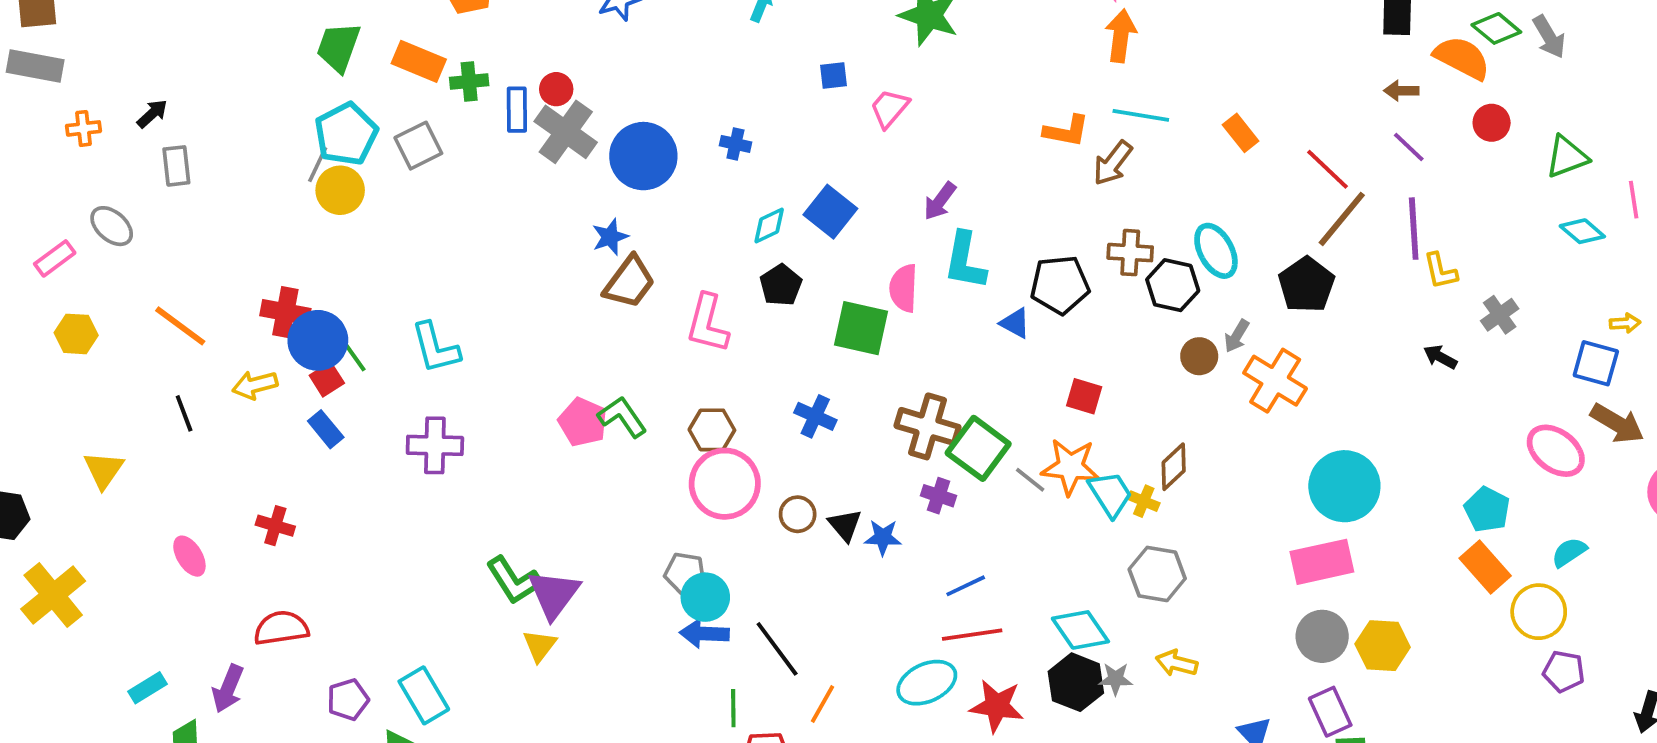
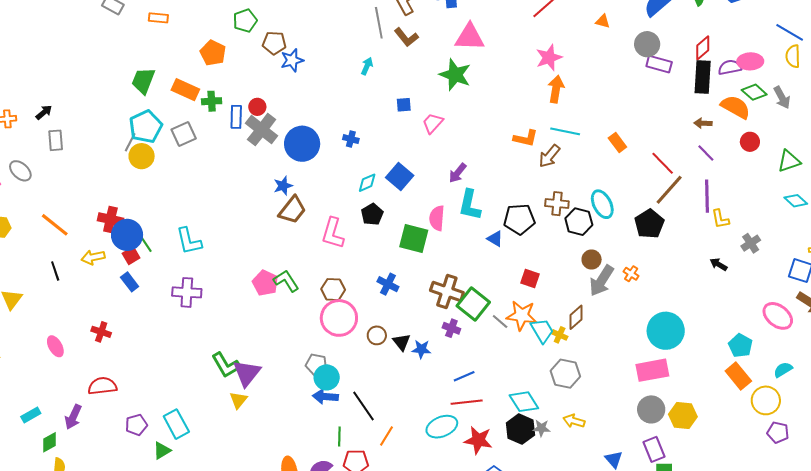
gray arrow: (1237, 336) -> (602, 281), moved, size x1.8
orange cross: (1275, 381) -> (631, 274), size x0.5

